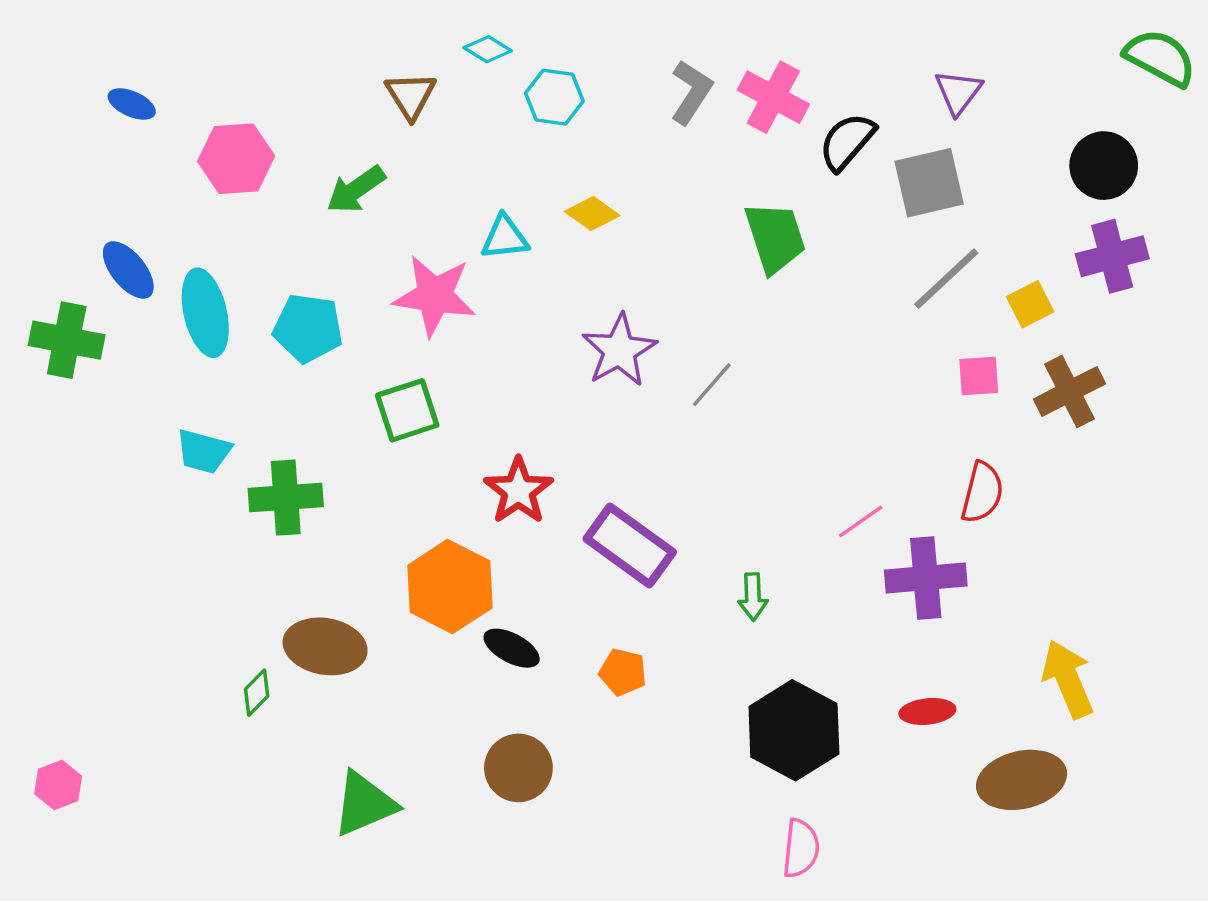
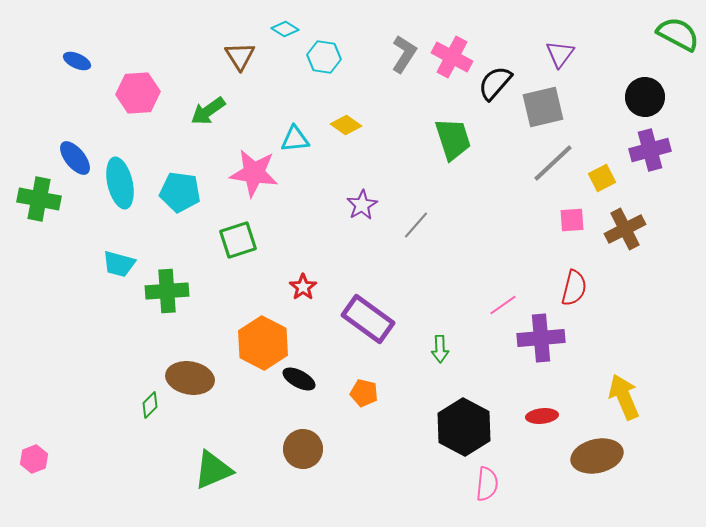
purple star: (619, 350) -> (362, 205), size x0.7
red star: (518, 491) -> (303, 287), size x0.7
pink semicircle: (801, 848) -> (487, 484), moved

